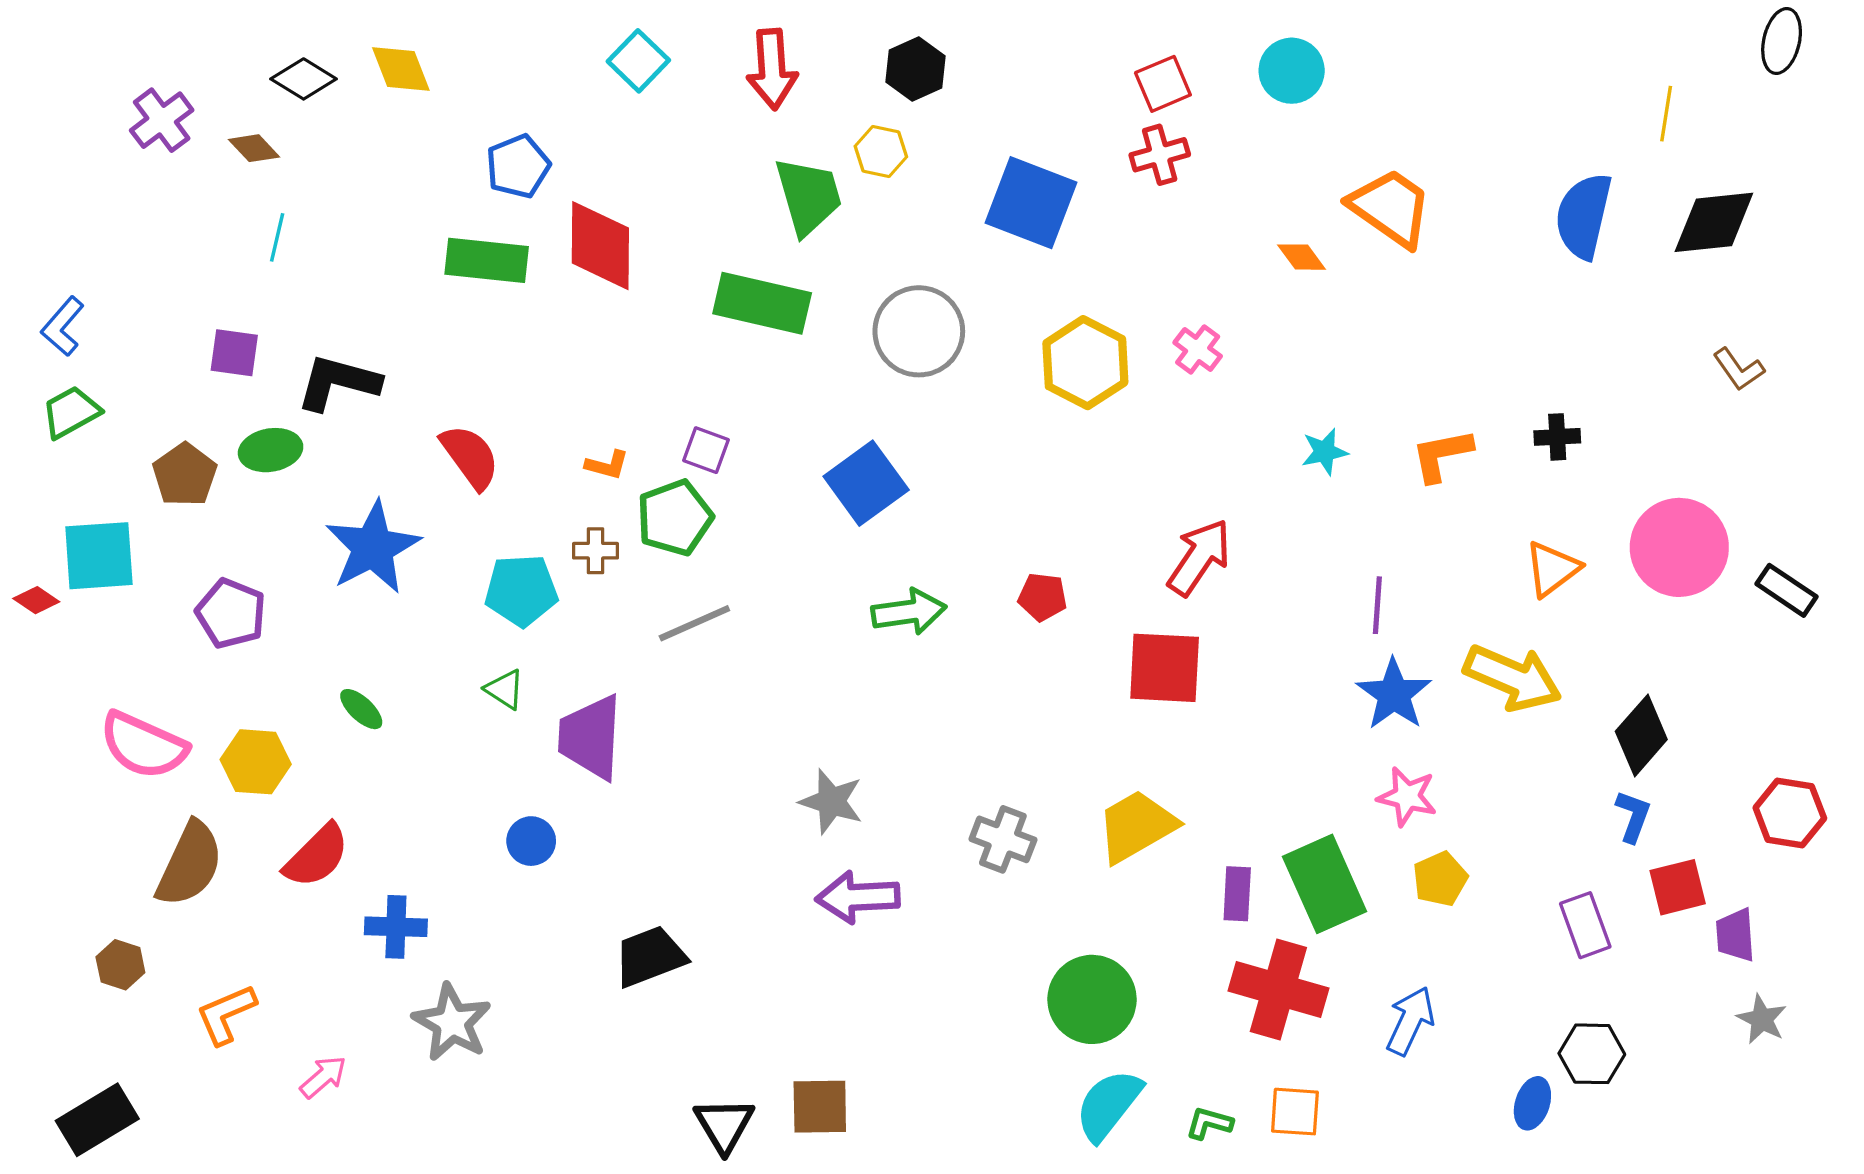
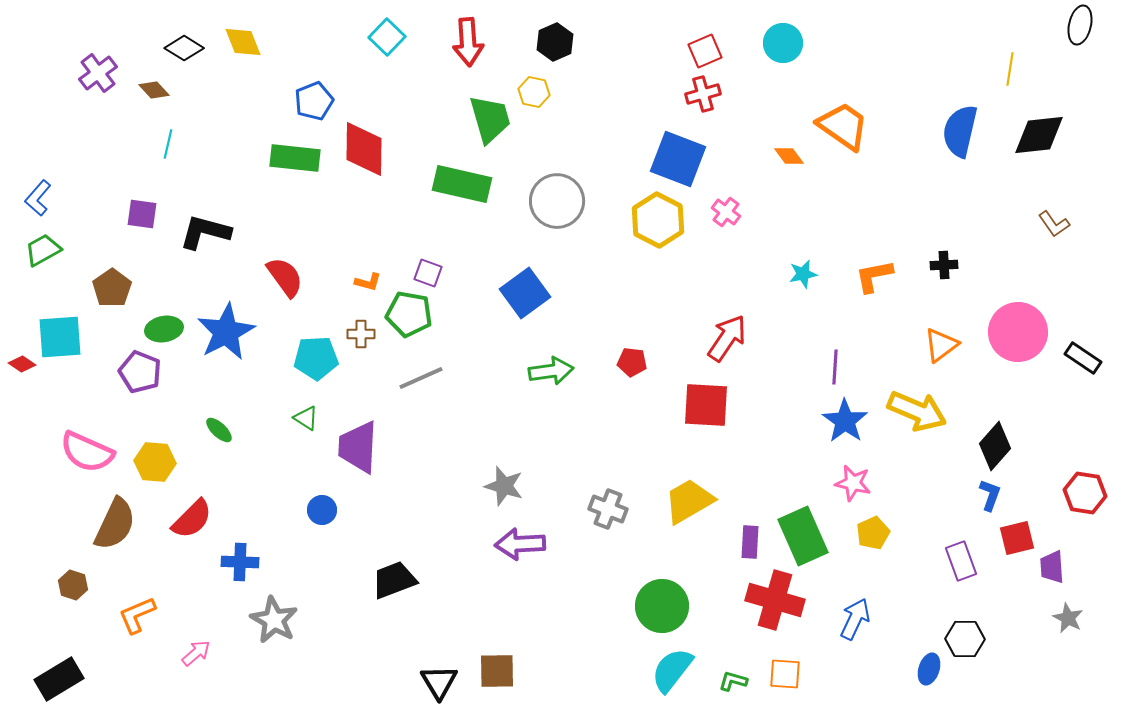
blue square: (1031, 203) -> (678, 159), moved
green ellipse: (271, 450) -> (164, 329), moved
green pentagon: (675, 518) -> (409, 314), turned 30

